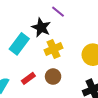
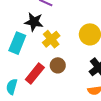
red rectangle: (28, 78) -> (35, 74), size x1.5

